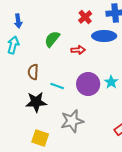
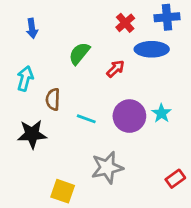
cyan arrow: (13, 45) -> (25, 78), moved
red arrow: (78, 50) -> (115, 69), turned -40
black star: (36, 102) -> (32, 134), moved

